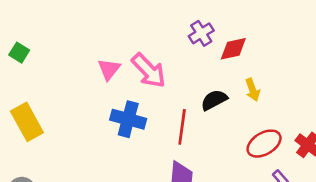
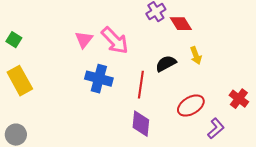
red diamond: (233, 49) -> (181, 24), turned 70
green square: (19, 53) -> (14, 40), moved
red ellipse: (264, 144) -> (191, 106), moved

